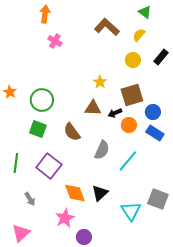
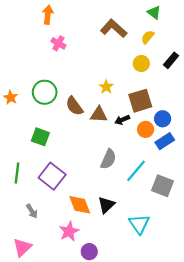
green circle: (42, 100) -> (45, 92), moved
orange circle: (129, 125) -> (146, 129), moved
brown semicircle: (72, 132) -> (74, 106), moved
blue rectangle: (155, 133) -> (165, 141), turned -66
gray square: (158, 199) -> (163, 186), moved

